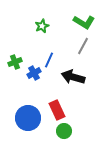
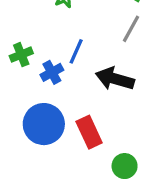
blue circle: (28, 118) -> (44, 124), moved
green circle: (64, 131) -> (125, 166), moved

